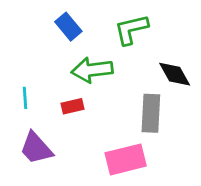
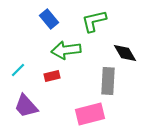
cyan line: (25, 98) -> (18, 70), turned 49

